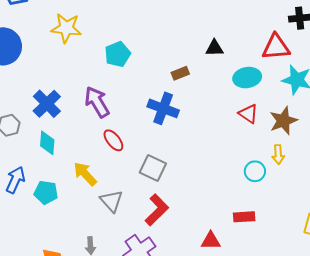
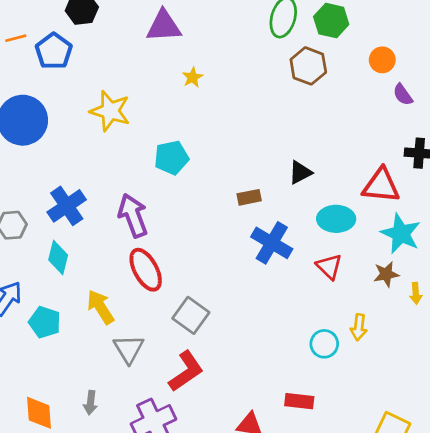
black triangle: (215, 48) -> (300, 172), turned -36
blue cross: (163, 108) -> (272, 243), moved
brown star: (283, 121) -> (386, 274), moved, size x0.7
red ellipse: (113, 140) -> (146, 270), size x1.4

